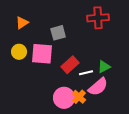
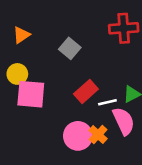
gray square: (58, 33) -> (70, 48), turned -35
pink square: (42, 54) -> (31, 94), moved
pink semicircle: (98, 87) -> (124, 121), turned -75

